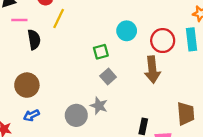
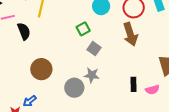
brown circle: (27, 85) -> (41, 69), moved
blue arrow: (31, 115) -> (30, 101), moved

